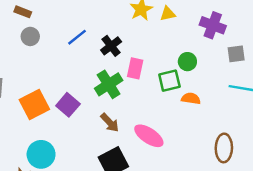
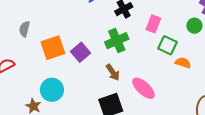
green circle: (187, 62) -> (194, 26), moved
pink rectangle: (135, 68) -> (153, 24), moved
green square: (169, 81) -> (168, 45), turned 30

